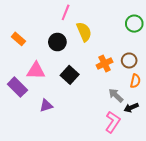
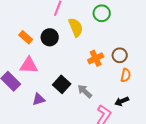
green circle: (134, 24) -> (102, 13), moved
orange rectangle: (18, 39) -> (26, 37), moved
black square: (70, 75) -> (62, 84), moved
gray arrow: (116, 95) -> (85, 91), moved

